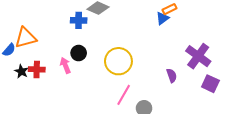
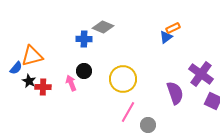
black star: (21, 71) -> (29, 81), moved
purple semicircle: (172, 76) -> (175, 93), size x1.6

